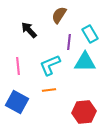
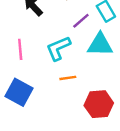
purple line: (69, 42) -> (81, 21), turned 42
orange line: (49, 90) -> (68, 78), moved

